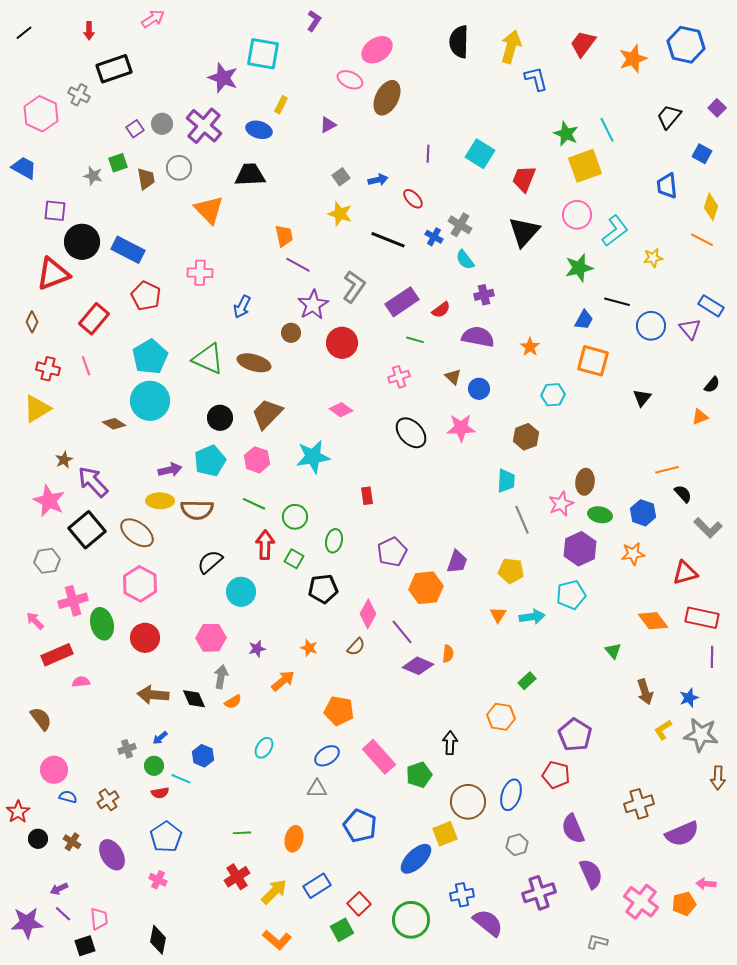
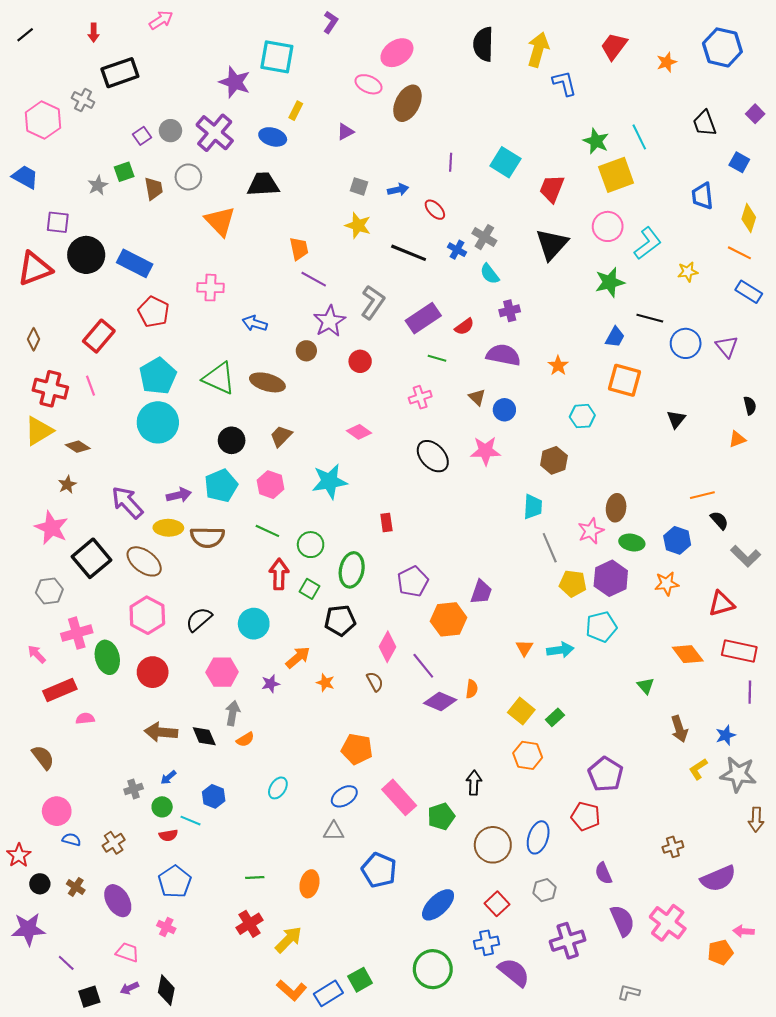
orange star: (633, 59) -> (667, 62), size x0.7
black trapezoid: (669, 117) -> (705, 123), turned -60
gray star: (93, 176) -> (98, 185), turned 30
gray square: (341, 177) -> (359, 186), turned -36
red triangle: (53, 274) -> (35, 269), moved
blue rectangle: (711, 306) -> (749, 292), moved
blue arrow: (242, 307) -> (255, 323), turned 80
red circle: (342, 343) -> (360, 361), size x0.7
red cross: (48, 369) -> (50, 389), size x1.4
black semicircle: (712, 385) -> (750, 406), turned -54
brown trapezoid: (267, 414) -> (281, 436), size x0.7
brown diamond: (114, 424) -> (78, 447), moved
purple arrow: (93, 482) -> (127, 502), moved
green ellipse: (334, 541) -> (352, 570), size x1.4
black semicircle: (210, 562) -> (199, 619), moved
yellow pentagon: (511, 571) -> (573, 584), moved
brown semicircle: (356, 647) -> (375, 682), turned -72
orange arrow: (283, 681) -> (298, 657), moved
brown cross: (639, 804) -> (673, 847), size x0.7
purple semicircle: (573, 829) -> (603, 873), size x0.7
yellow square: (445, 834) -> (521, 711), moved, turned -30
blue rectangle: (317, 886) -> (328, 993), moved
purple arrow: (59, 889) -> (129, 988), moved
pink cross: (641, 902) -> (668, 923), moved
red square: (359, 904) -> (497, 904), moved
pink trapezoid: (99, 919) -> (127, 952), moved, turned -65
purple star: (27, 923) -> (28, 929), moved

